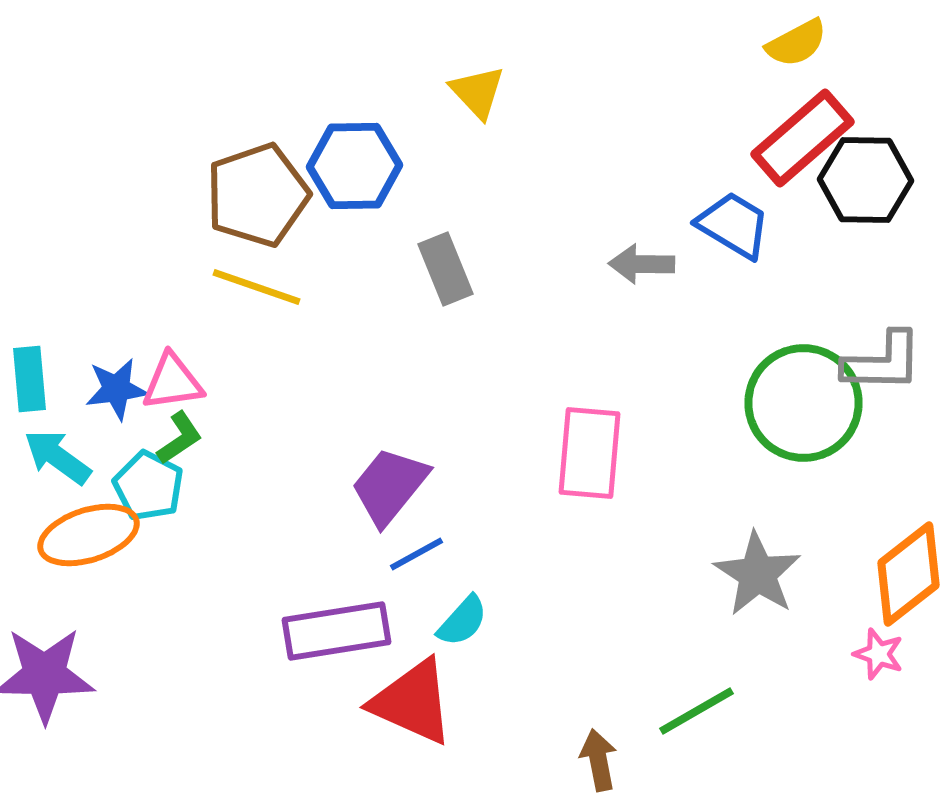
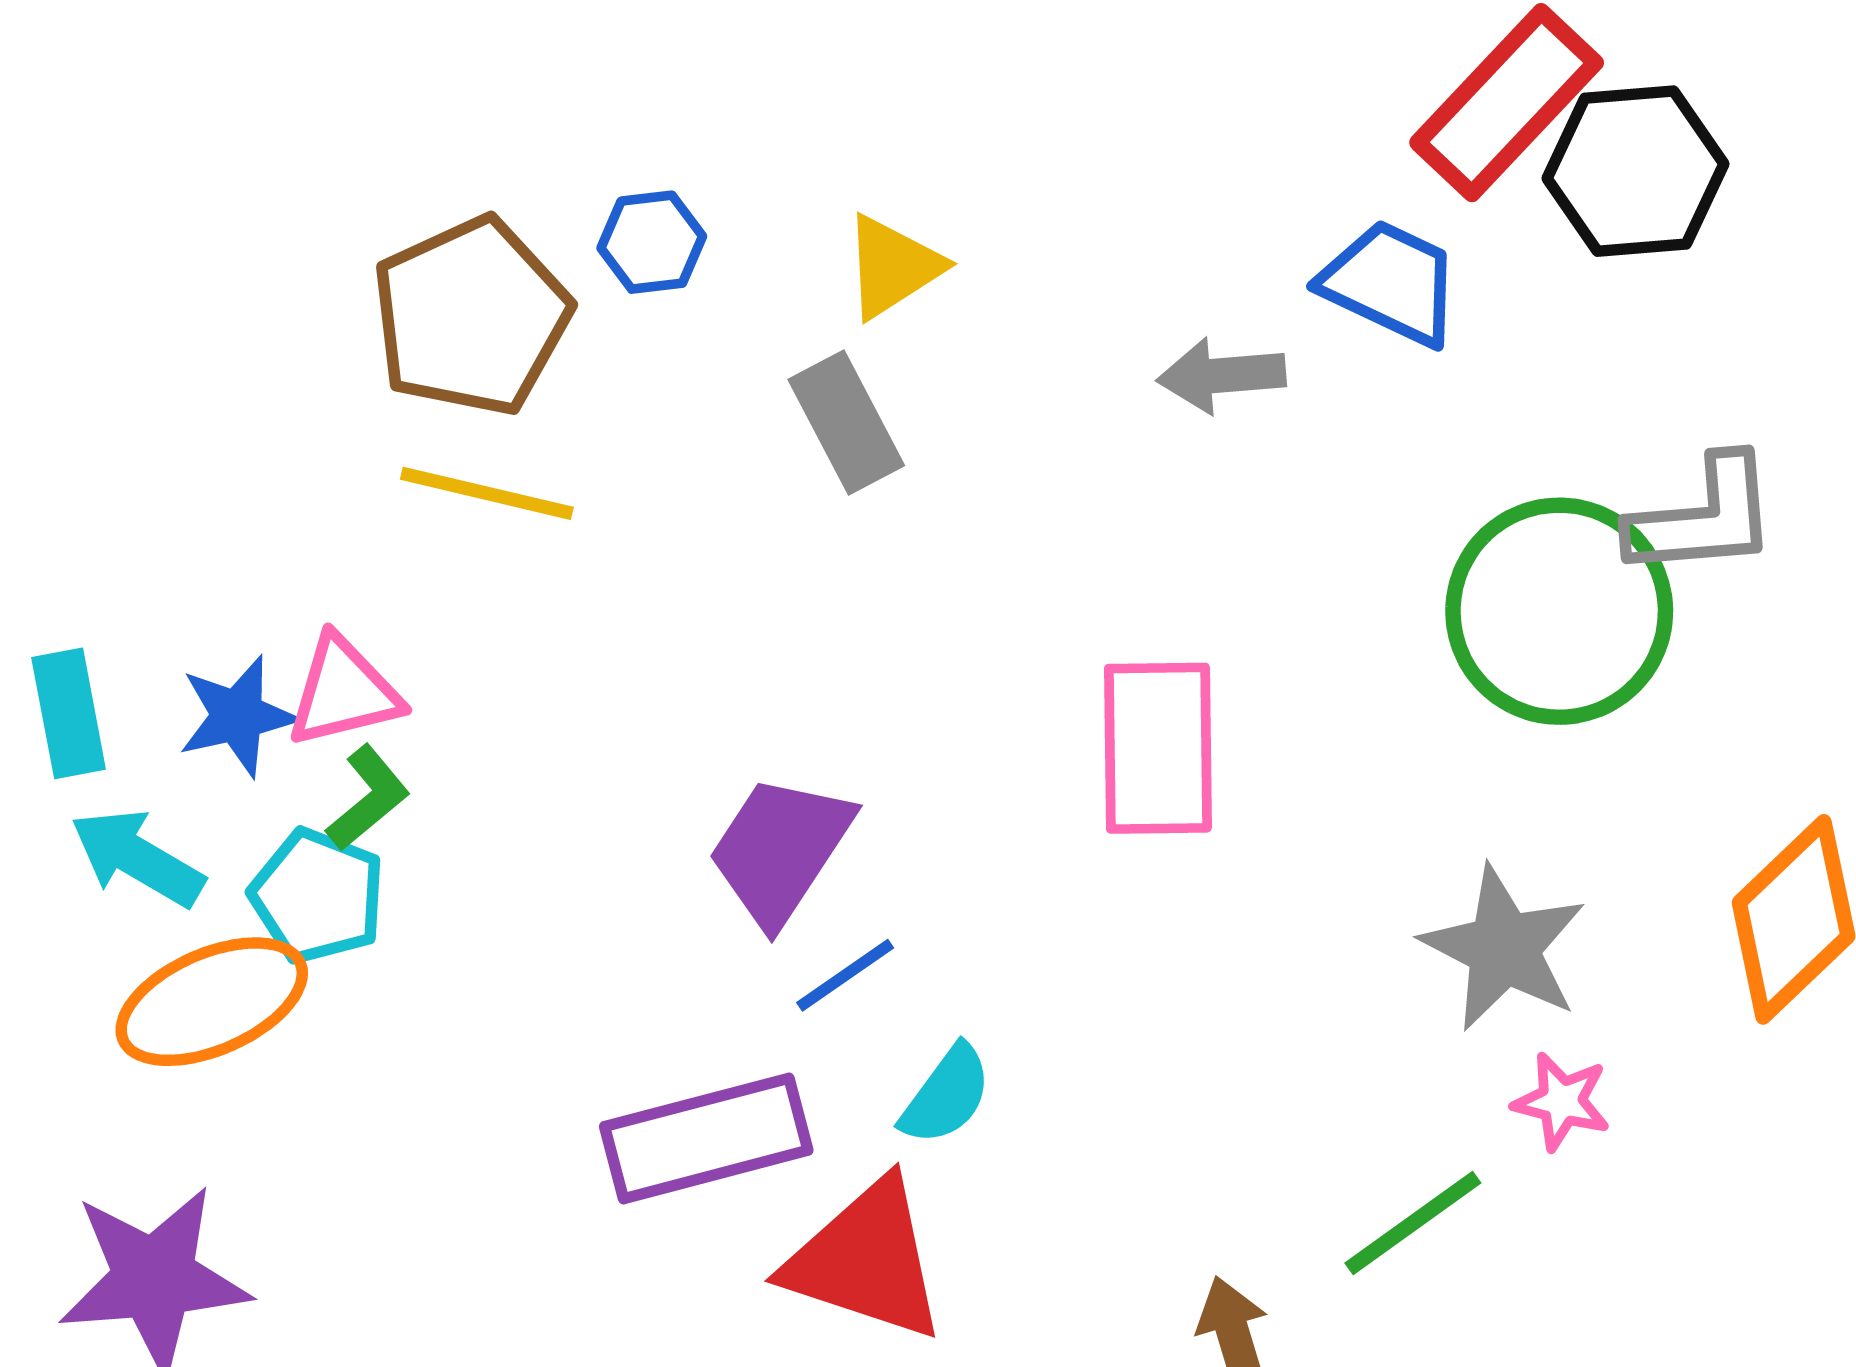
yellow triangle: (478, 92) -> (893, 267), moved, turned 46
blue hexagon: (354, 166) -> (652, 242), size x0.6
pink star: (878, 654) -> (1562, 1102), moved

